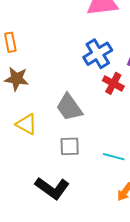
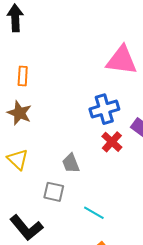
gray trapezoid: (69, 107) -> (71, 163), moved, size x0.7

